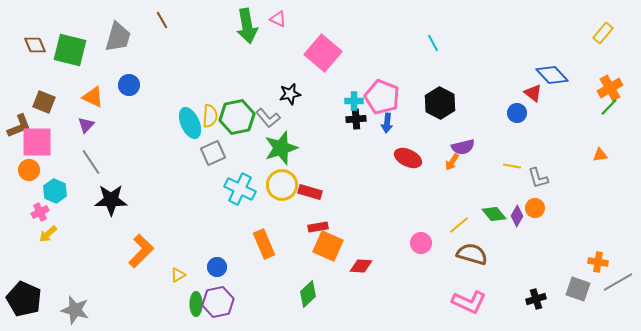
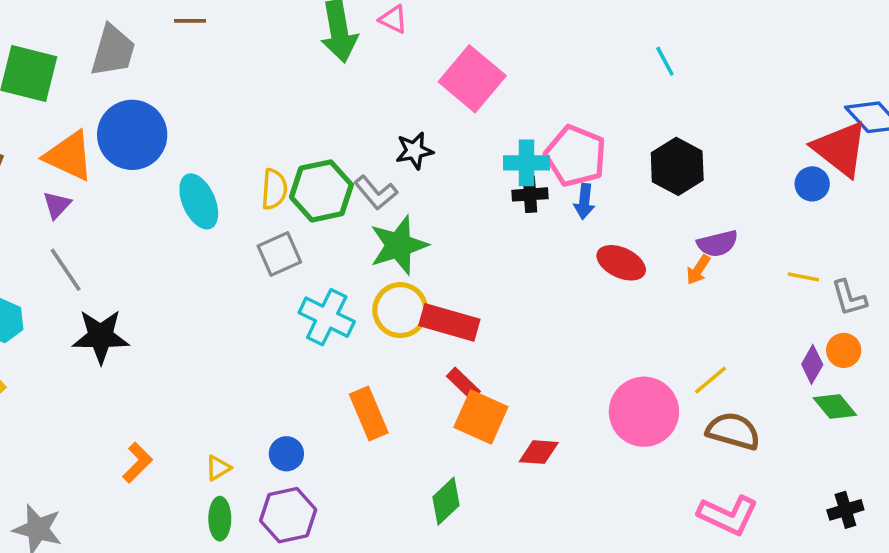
brown line: (162, 20) -> (190, 21), turned -60
blue circle: (129, 85) -> (132, 135), size x1.8
red triangle: (533, 93) -> (840, 149), size x1.8
orange triangle: (93, 97) -> (69, 156), size x1.4
cyan cross: (354, 101) -> (526, 163), size x1.4
cyan ellipse: (190, 123) -> (199, 201), moved
red rectangle: (310, 192) -> (449, 322), size x1.4
green diamond: (494, 214) -> (835, 406), moved
red rectangle: (318, 227) -> (463, 384), turned 54
pink circle: (421, 243) -> (644, 412), size x1.8
orange L-shape: (141, 251) -> (137, 463), moved, size x0.7
green ellipse: (196, 304) -> (220, 519), moved

